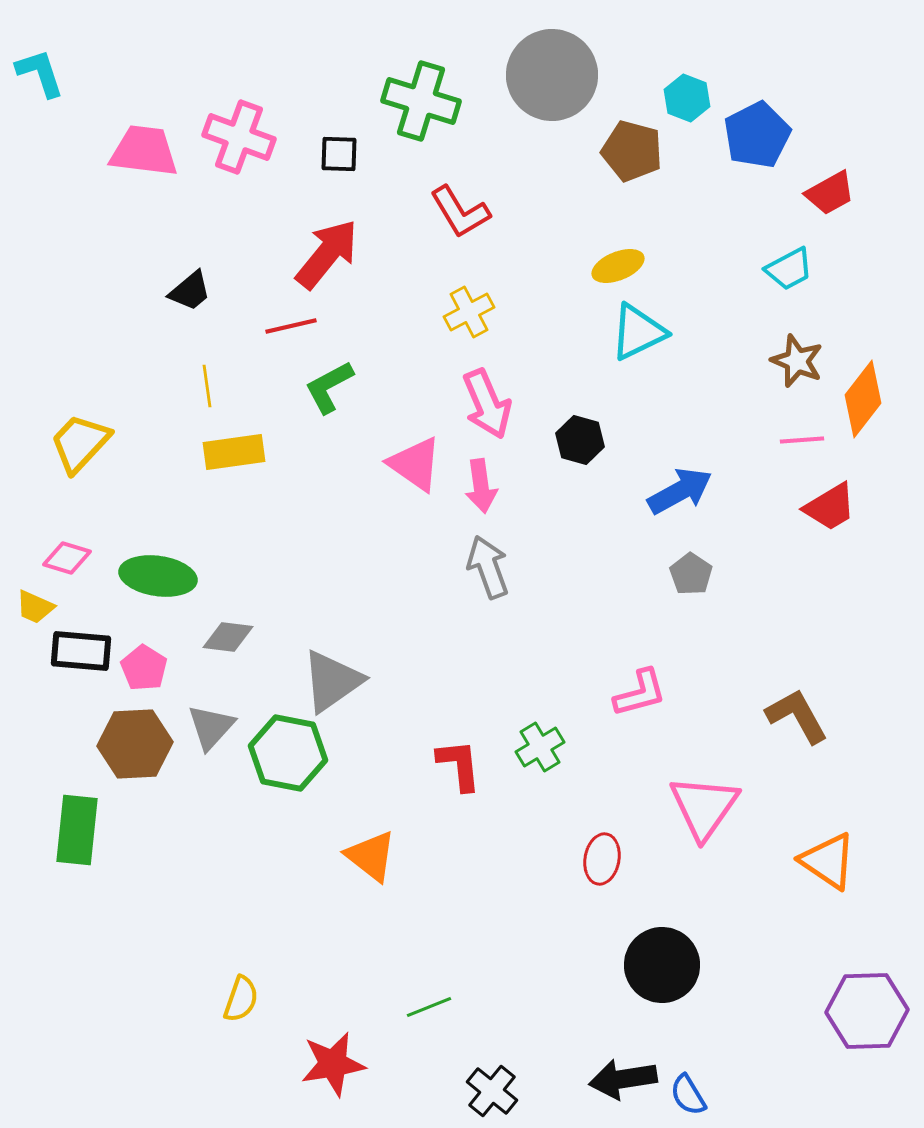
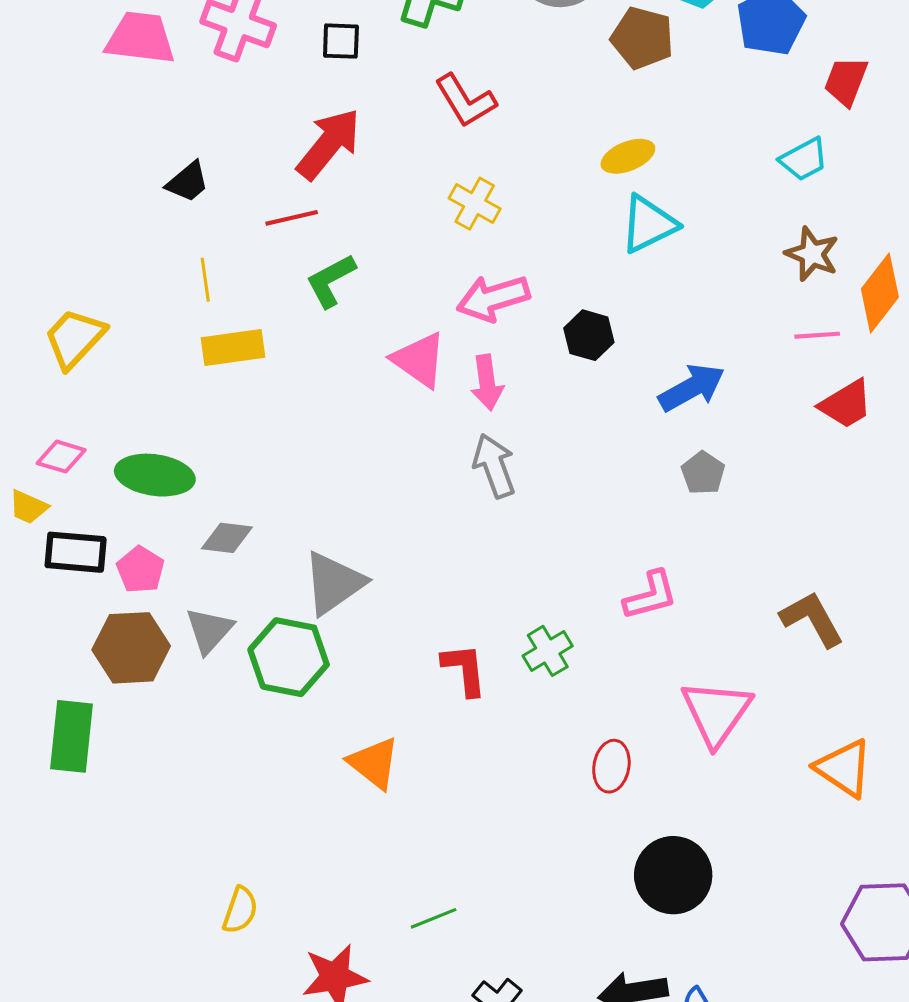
red trapezoid: (830, 193) -> (846, 81), turned 140
yellow cross: (469, 312) -> (475, 204), turned -33
pink arrow: (487, 404) -> (493, 298), turned 96

